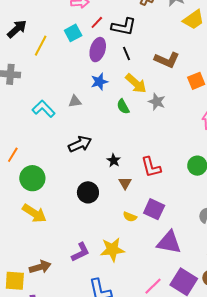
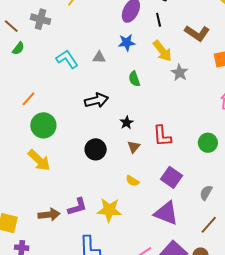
green semicircle: (123, 107) -> (134, 79), moved
purple square: (154, 209) -> (172, 177), moved
brown arrow: (40, 267) -> (49, 215), moved

